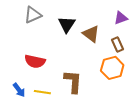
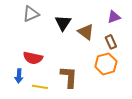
blue arrow: (19, 90) -> (19, 76), moved, turned 40

